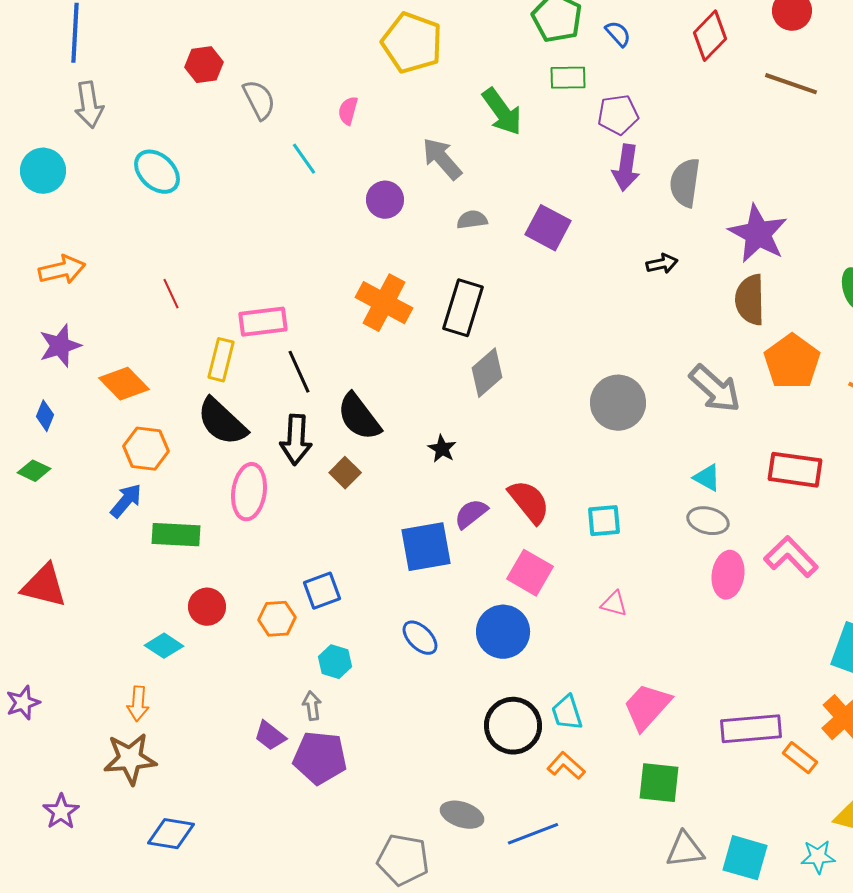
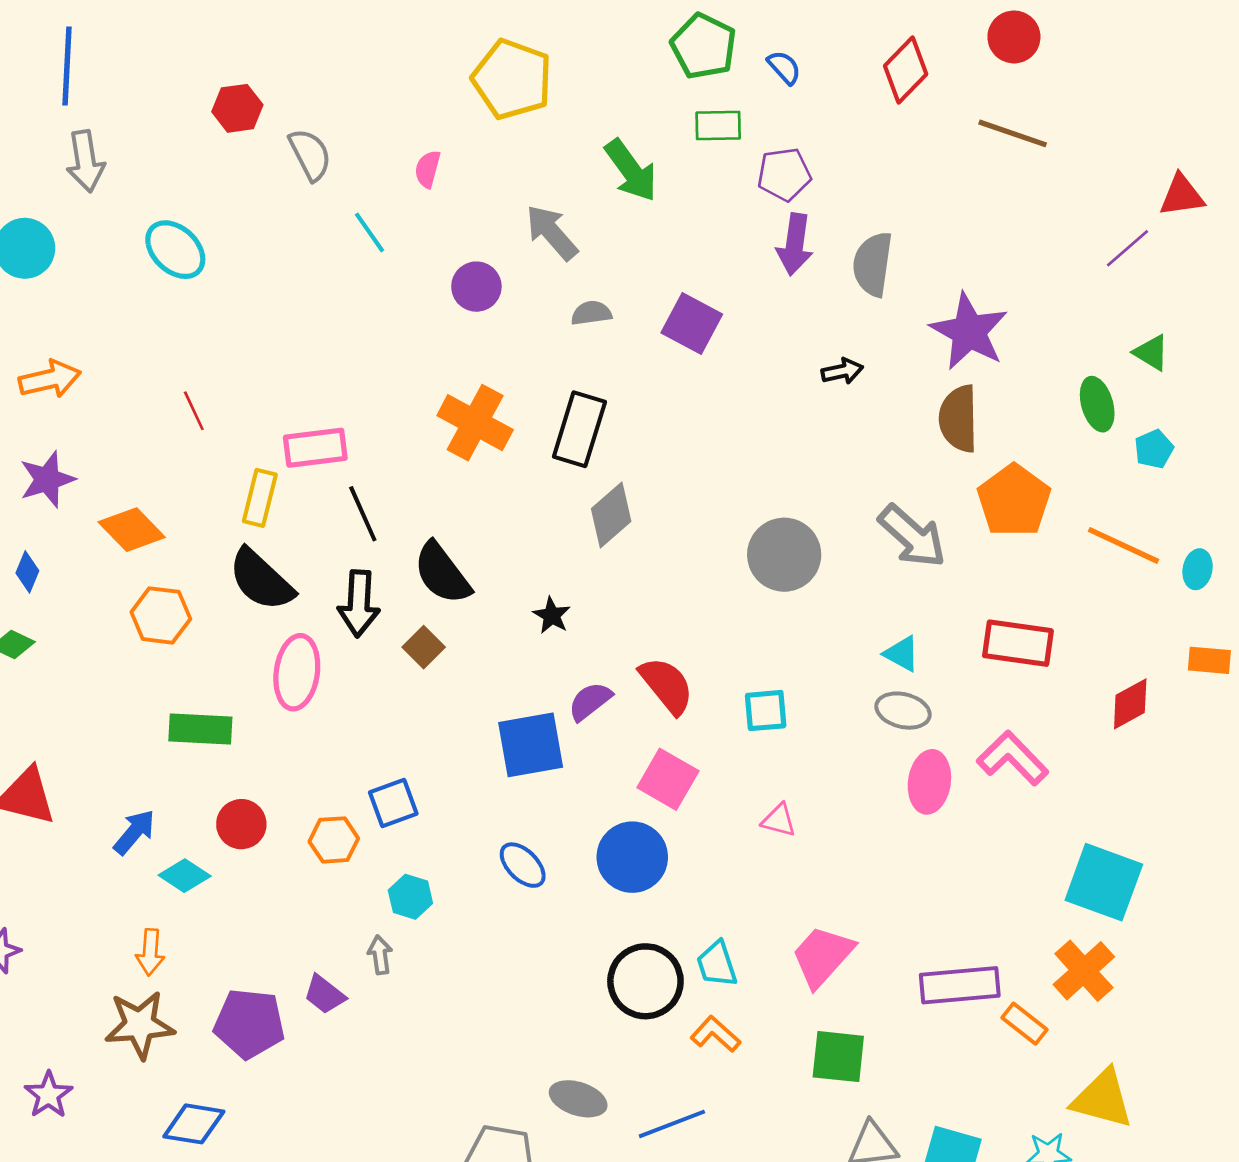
blue arrow: (126, 501) -> (134, 832), moved
purple pentagon: (320, 758) -> (249, 1024), moved

